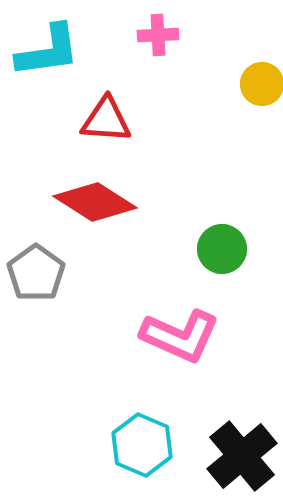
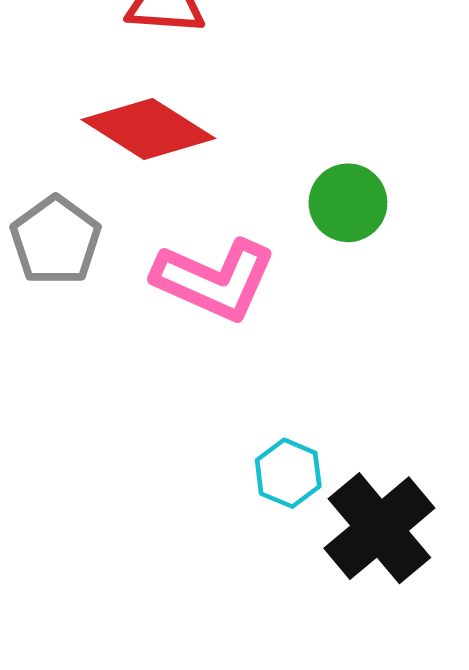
pink L-shape: (180, 336) -> (214, 280), moved
cyan hexagon: (142, 445) -> (288, 473), moved, size x0.7

